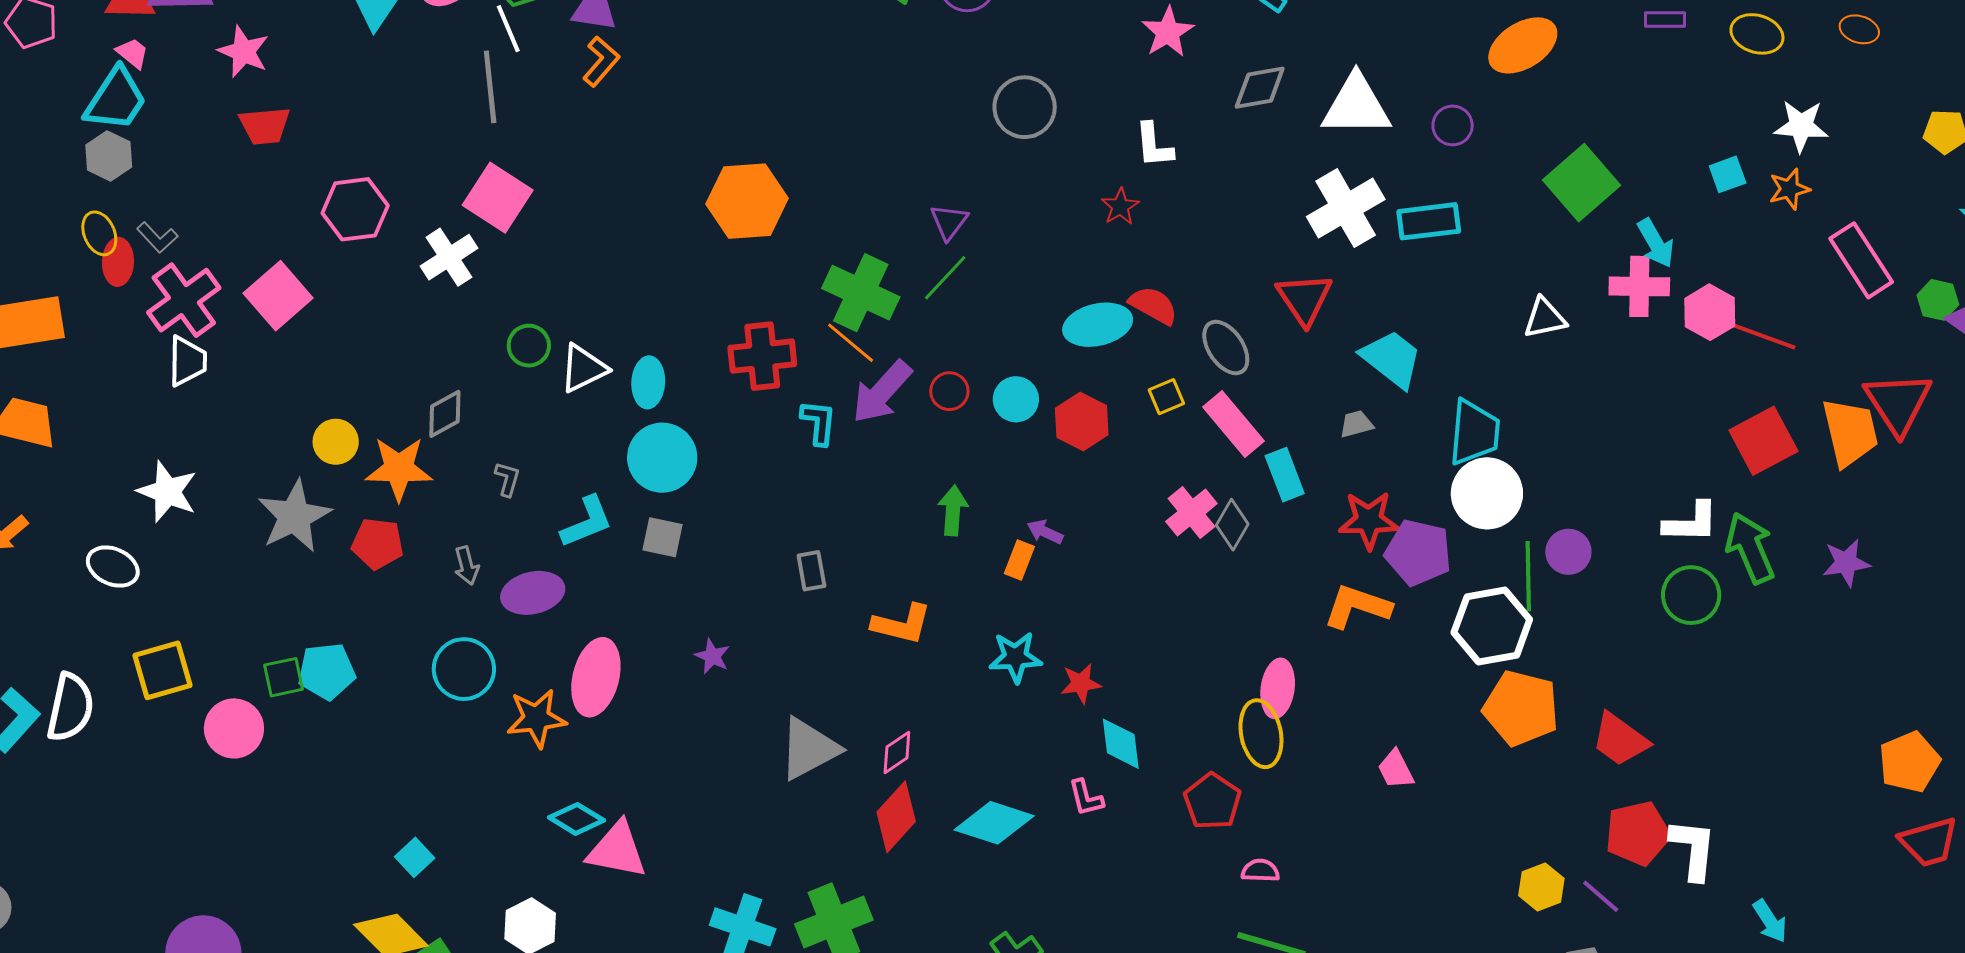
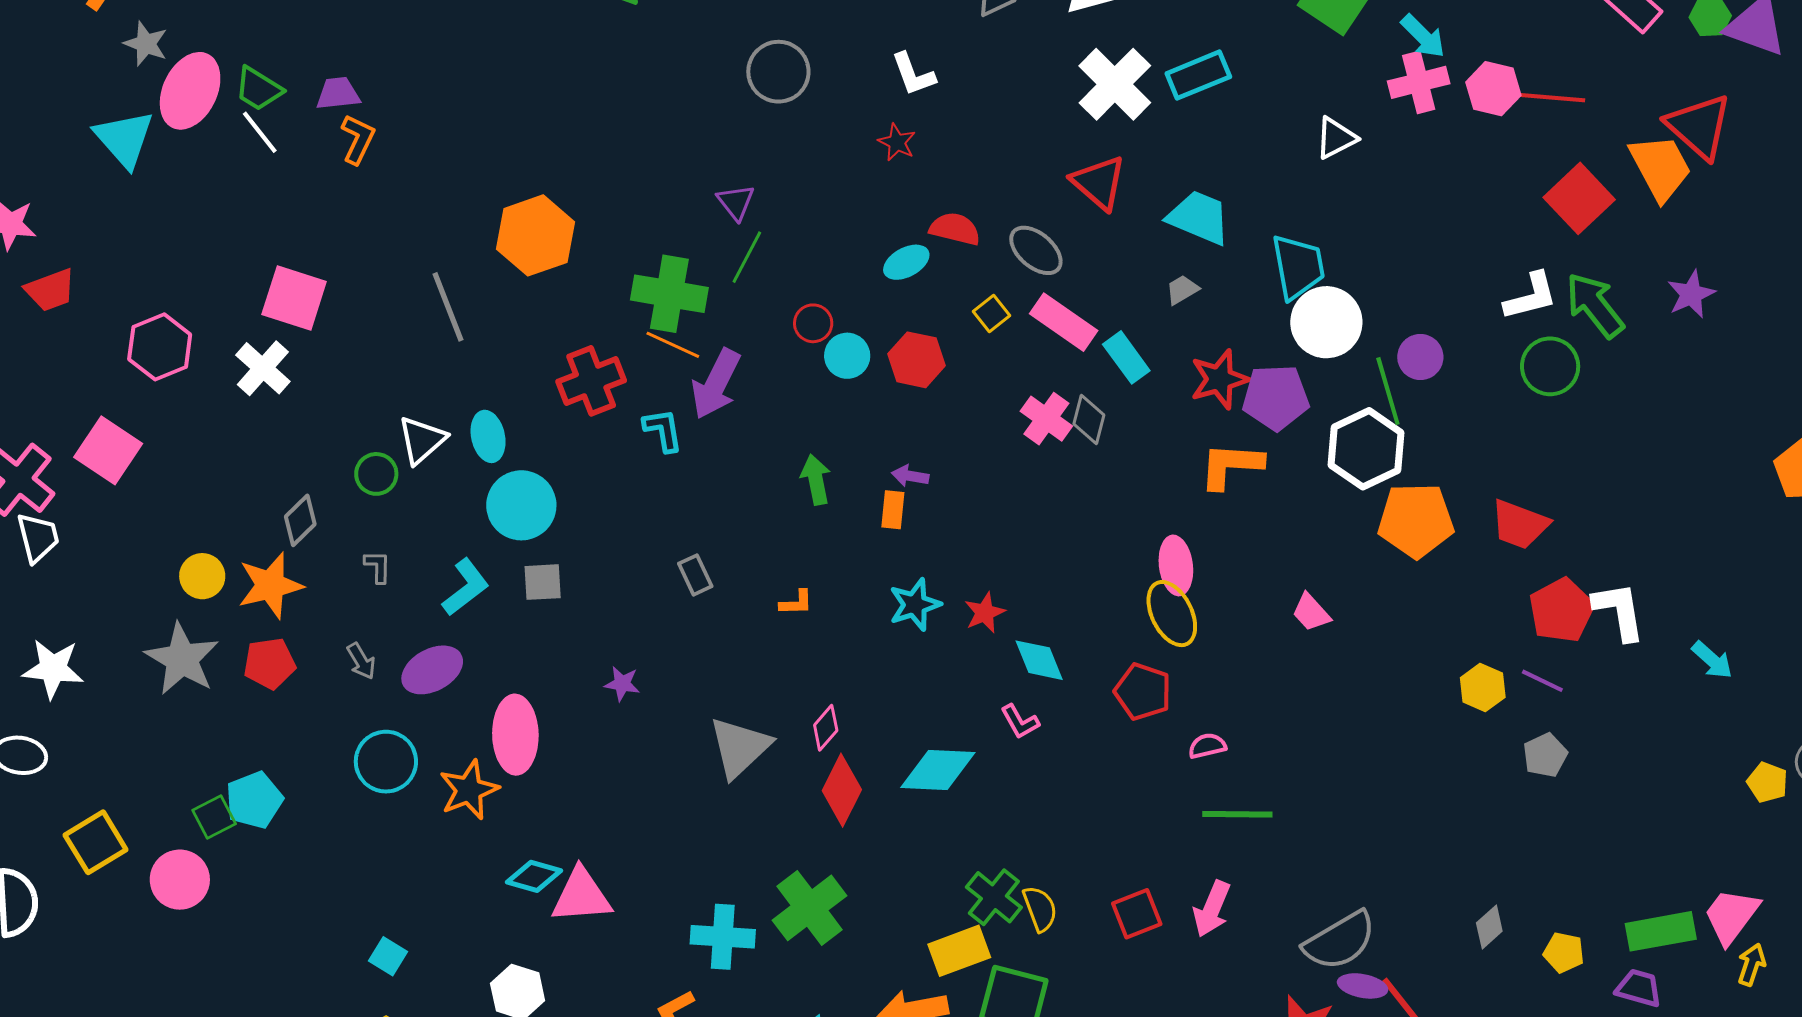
gray line: (490, 87) -> (448, 307), moved
cyan ellipse: (1098, 325) -> (906, 262), size x0.7
green circle: (529, 346) -> (376, 474), moved
red circle: (949, 391) -> (813, 323), moved
orange L-shape: (902, 624) -> (796, 603), size x0.6

